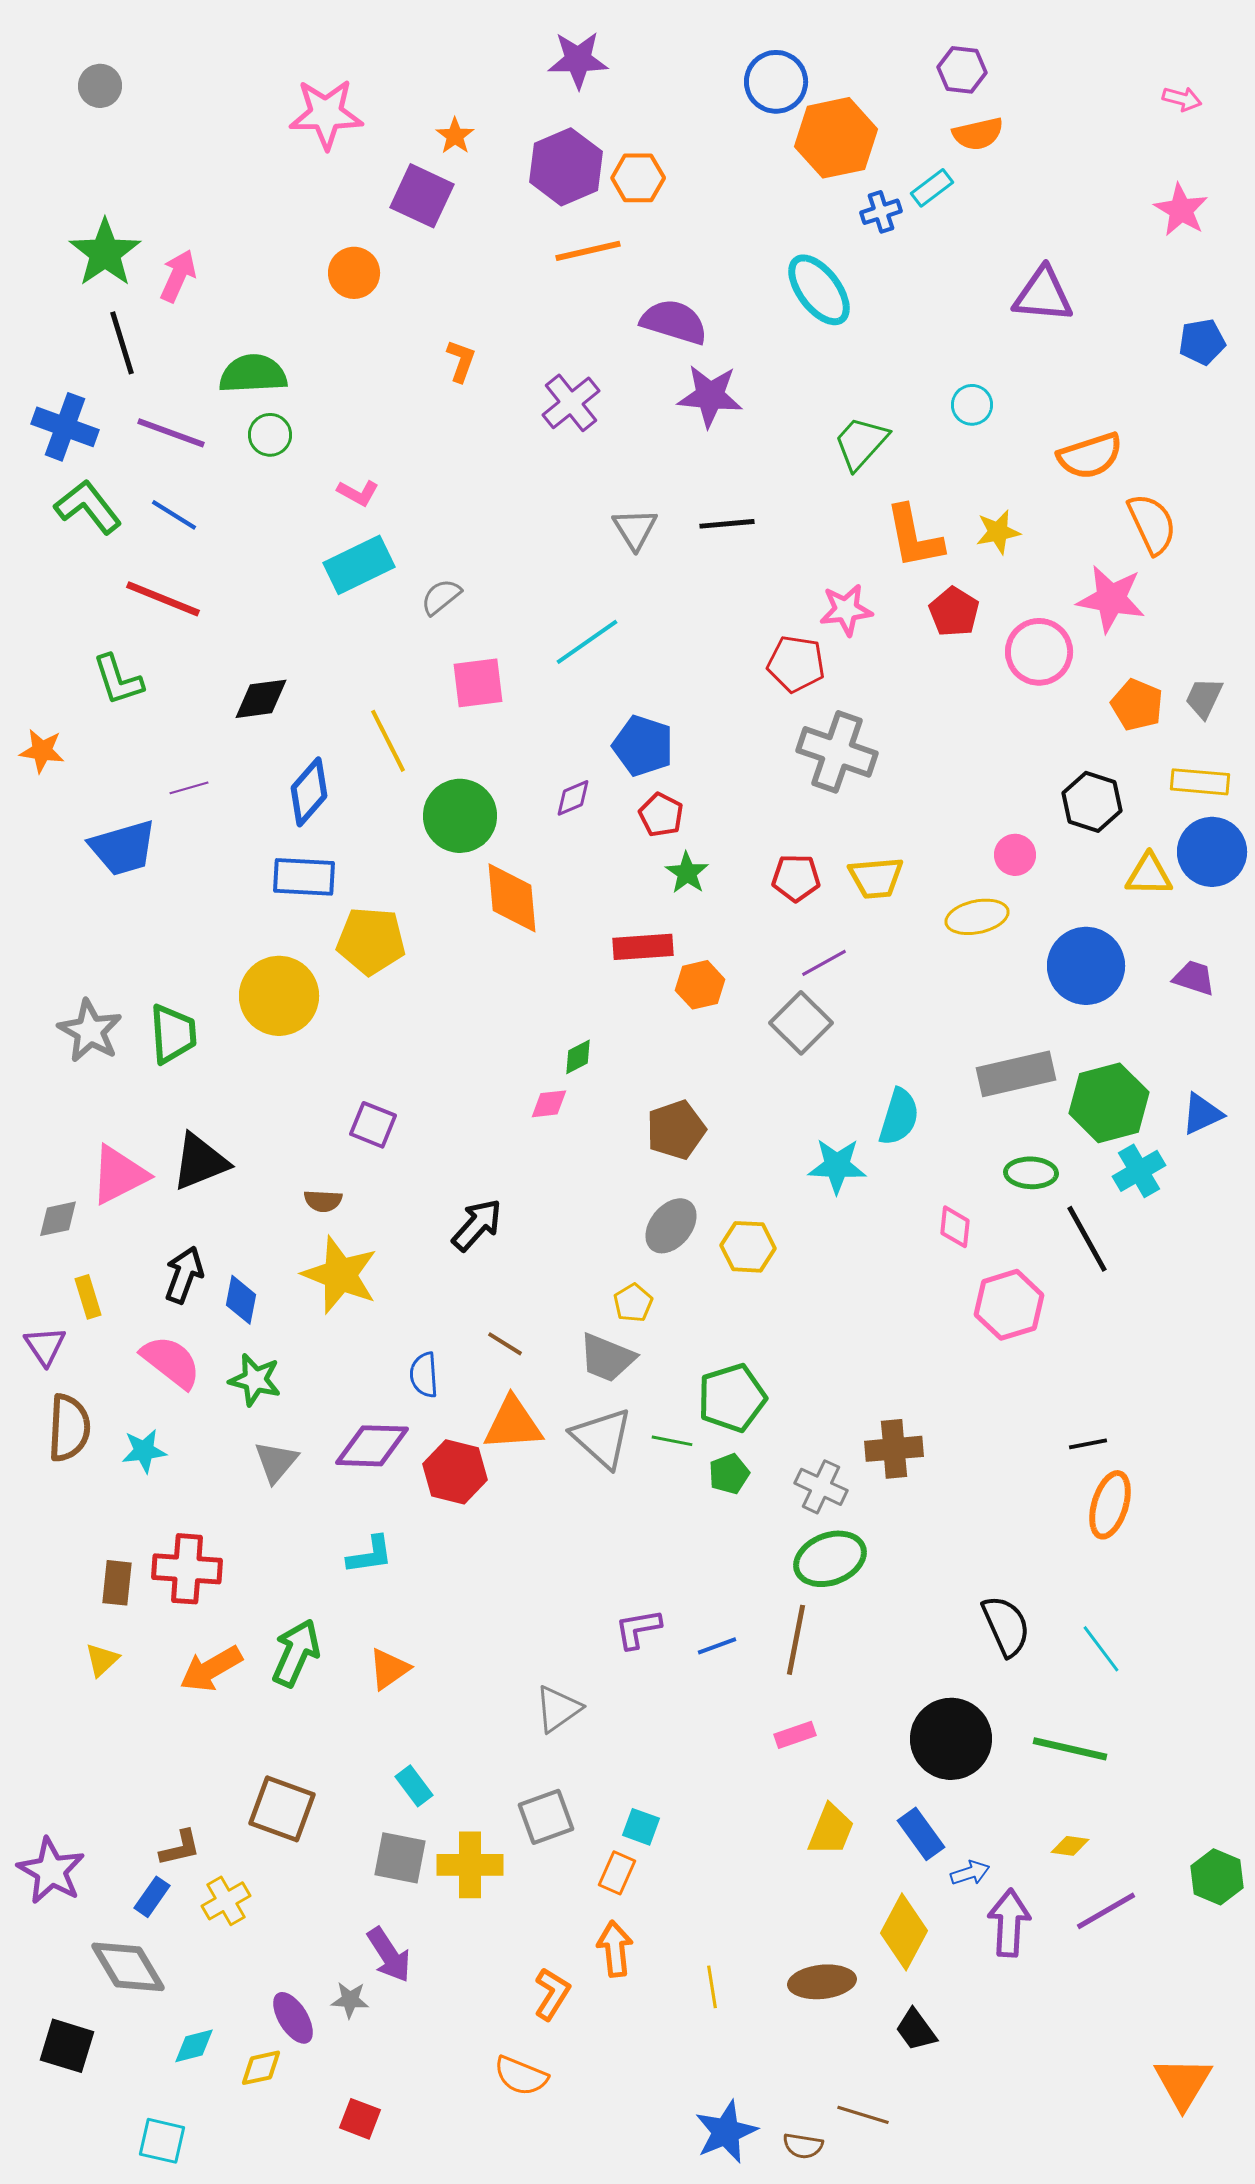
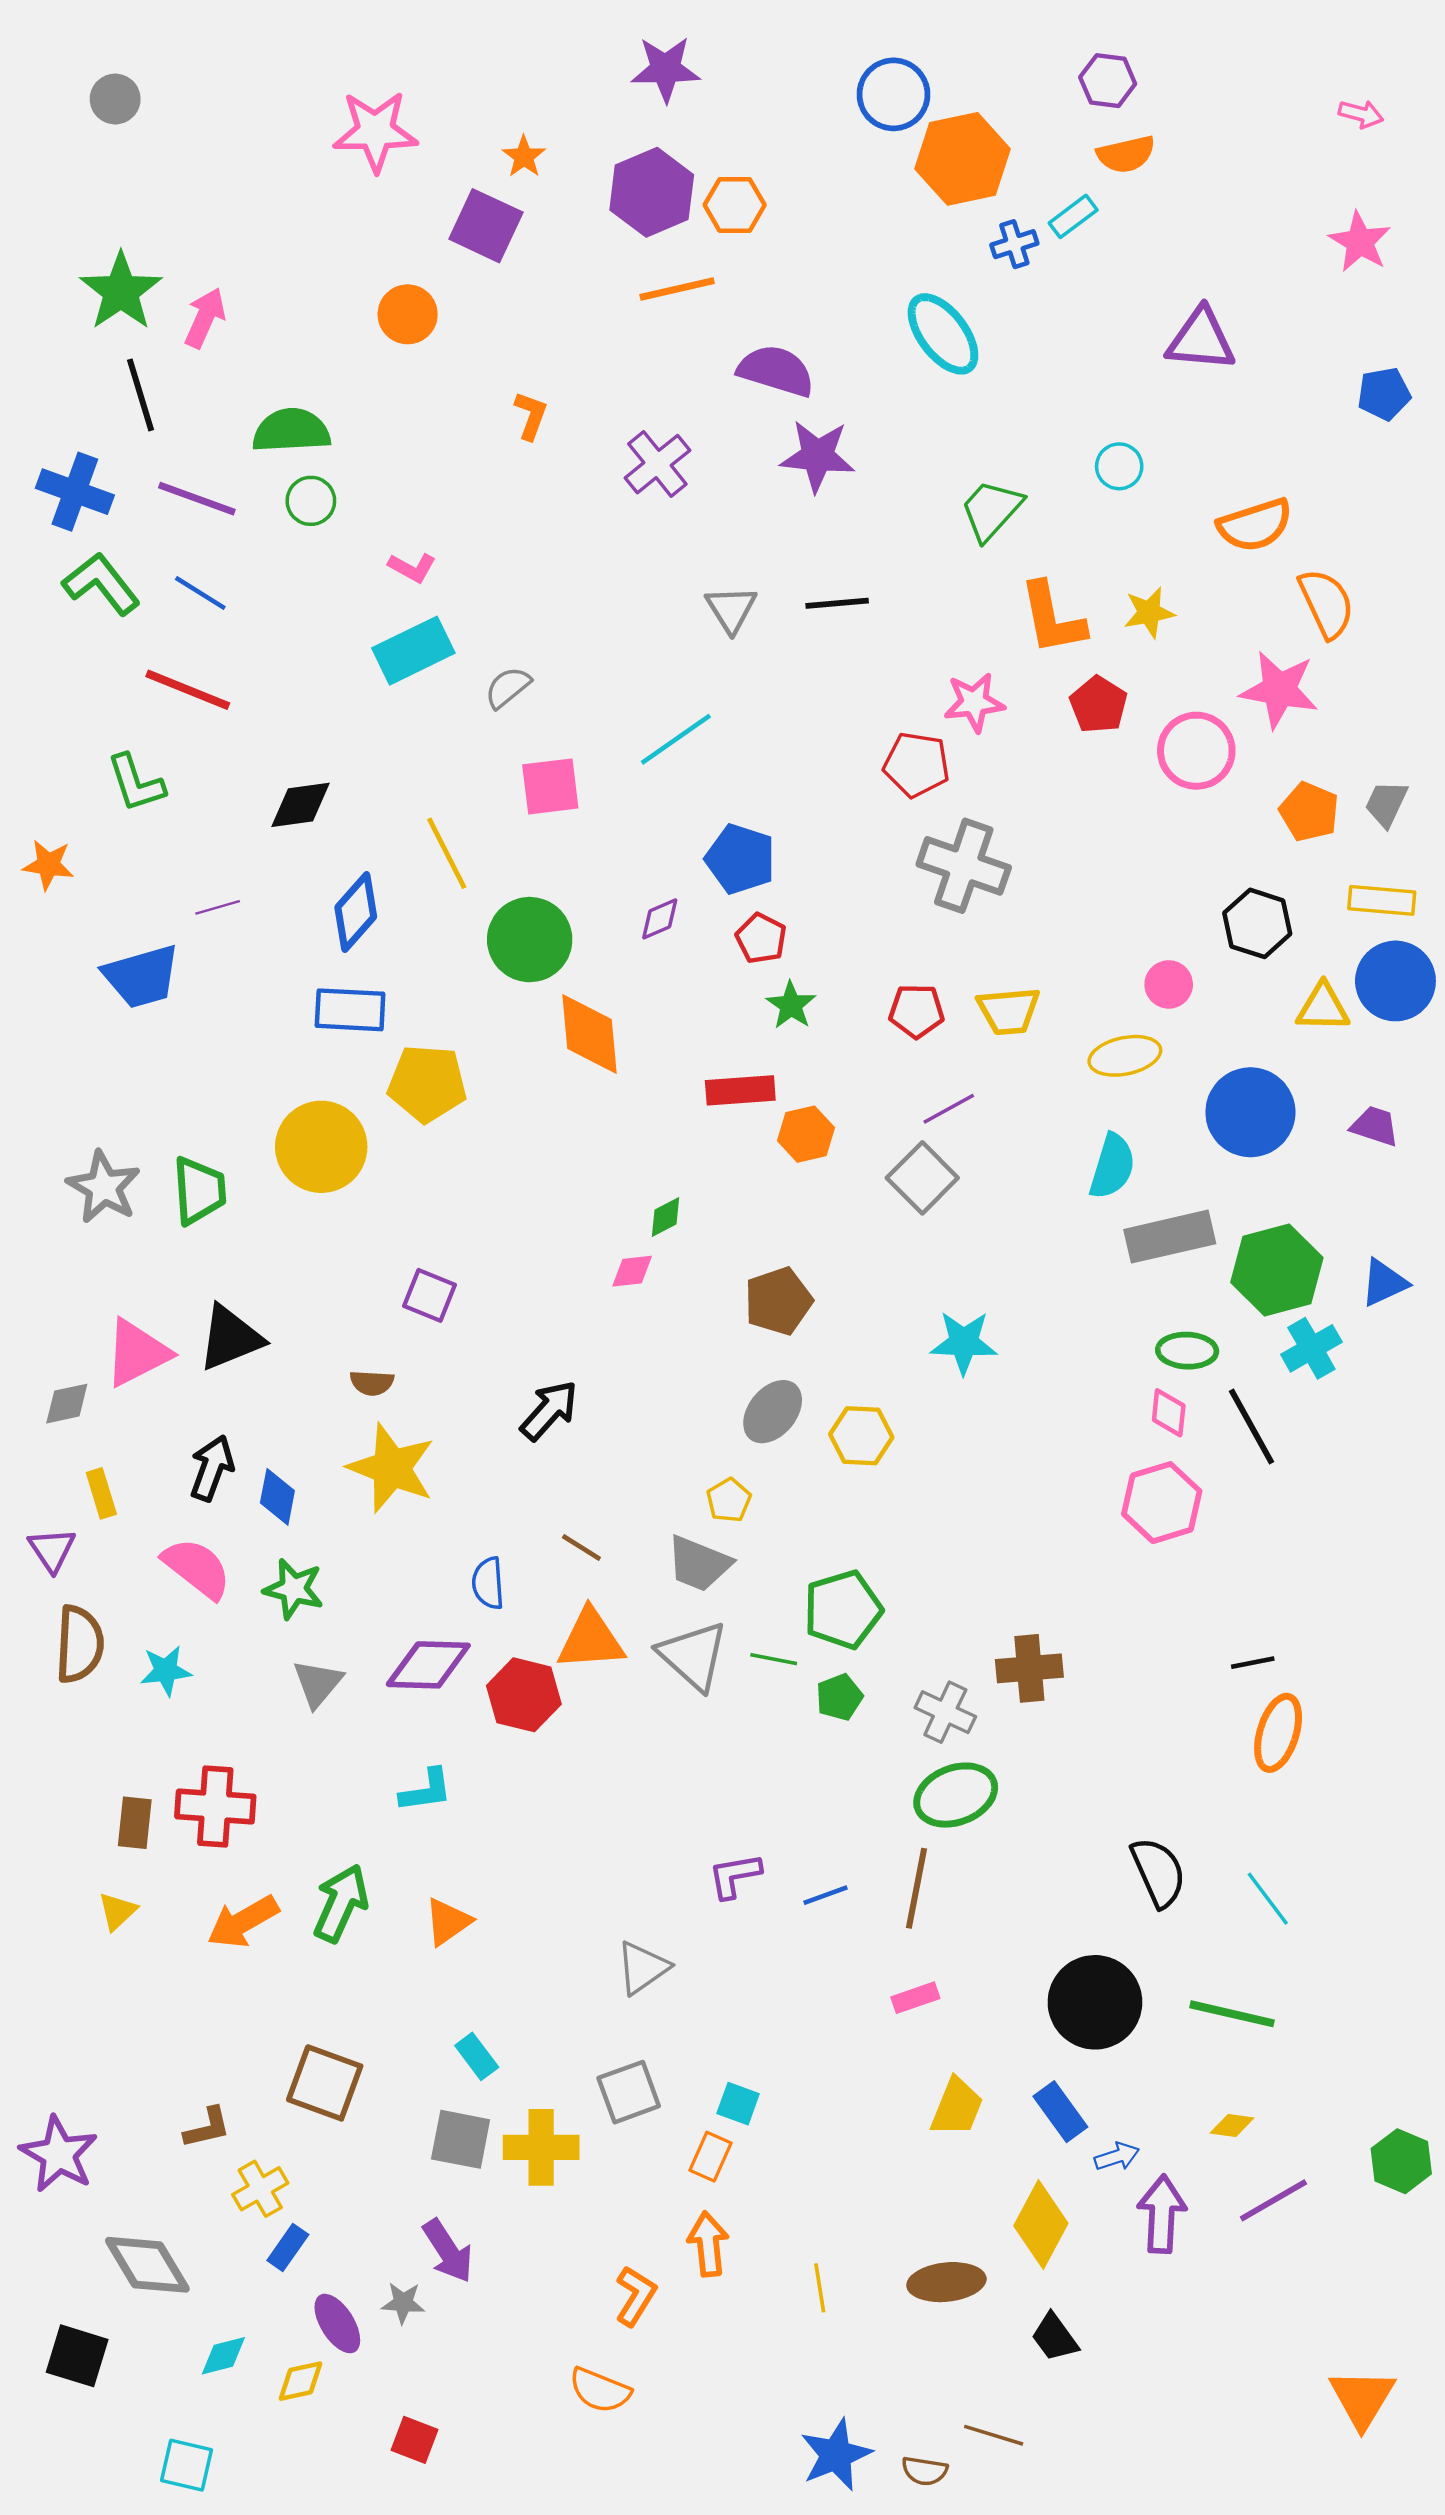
cyan semicircle: (899, 1117) -> (1112, 1166), moved
pink diamond: (955, 1227) -> (1169, 1413), moved
blue rectangle: (152, 1897) -> (288, 2248), moved

